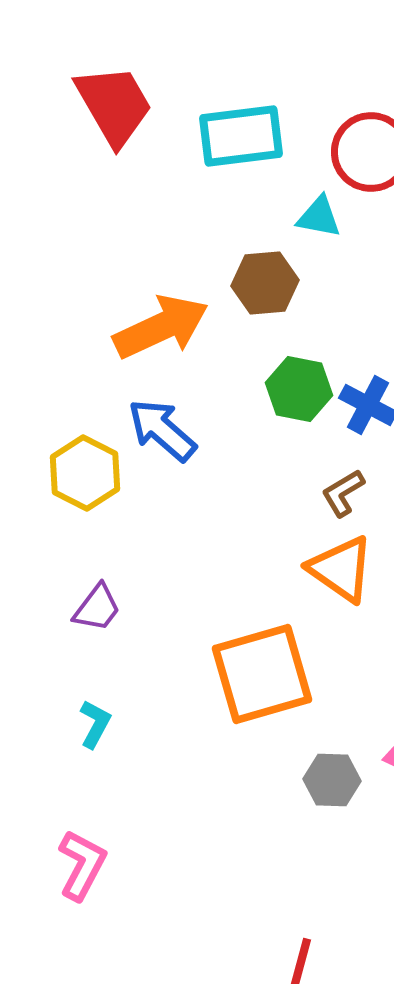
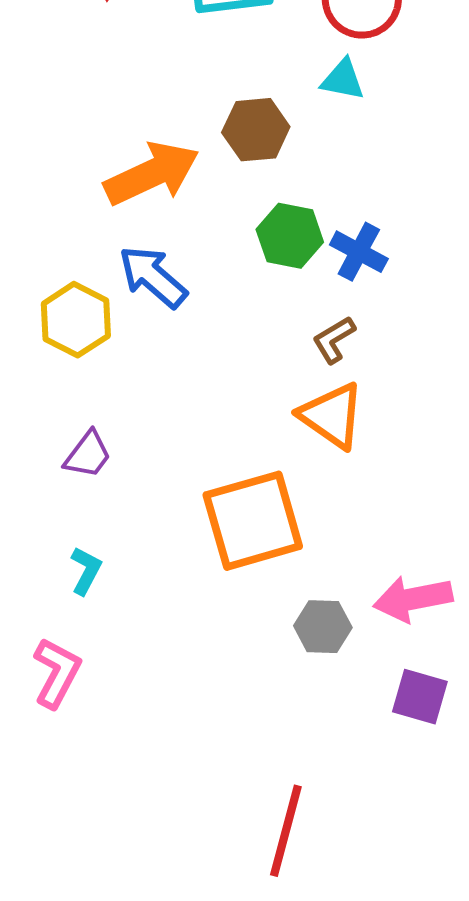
cyan triangle: (319, 217) -> (343, 80), moved
pink L-shape: (82, 865) -> (57, 673), moved

